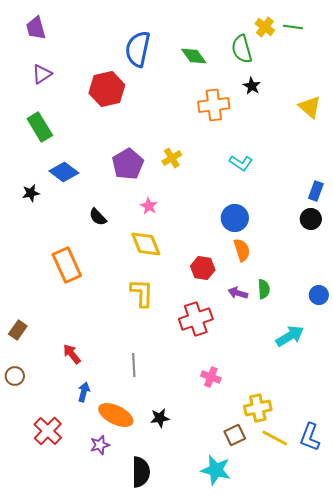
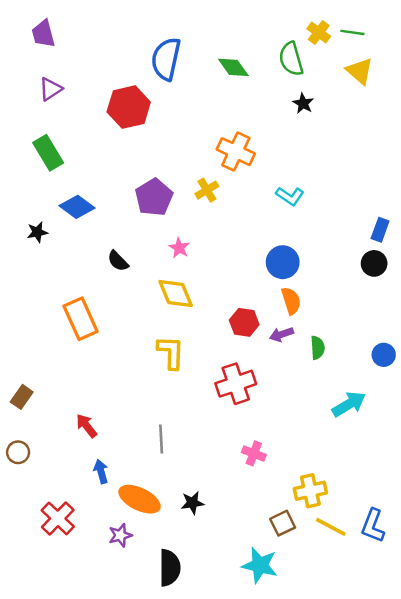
orange cross: (214, 105) -> (236, 152), moved, turned 32
yellow triangle: (310, 107) -> (360, 71), moved
purple arrow: (238, 293) -> (281, 334), moved, turned -36
blue arrow: (84, 392) -> (101, 472), turned -30

